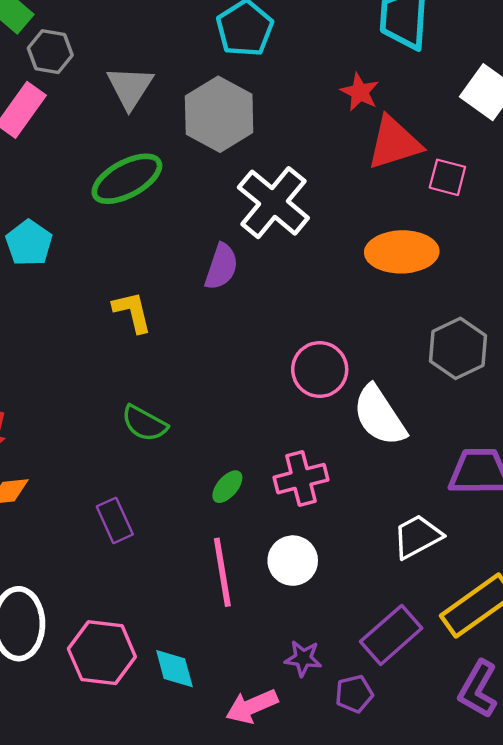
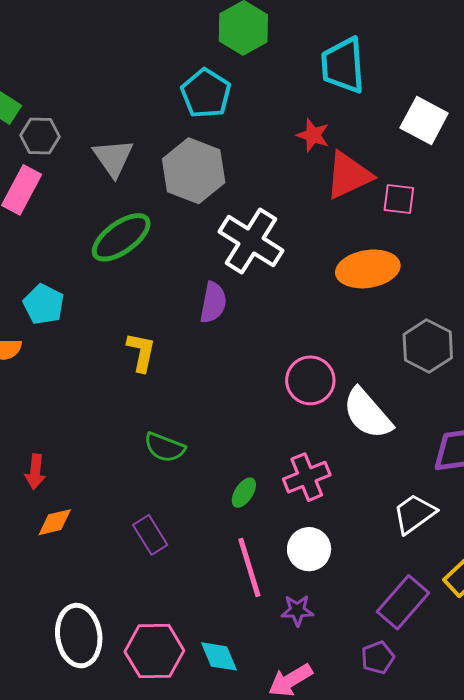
yellow L-shape: (132, 312) -> (141, 352), turned 33
purple star: (303, 658) -> (297, 610), moved

